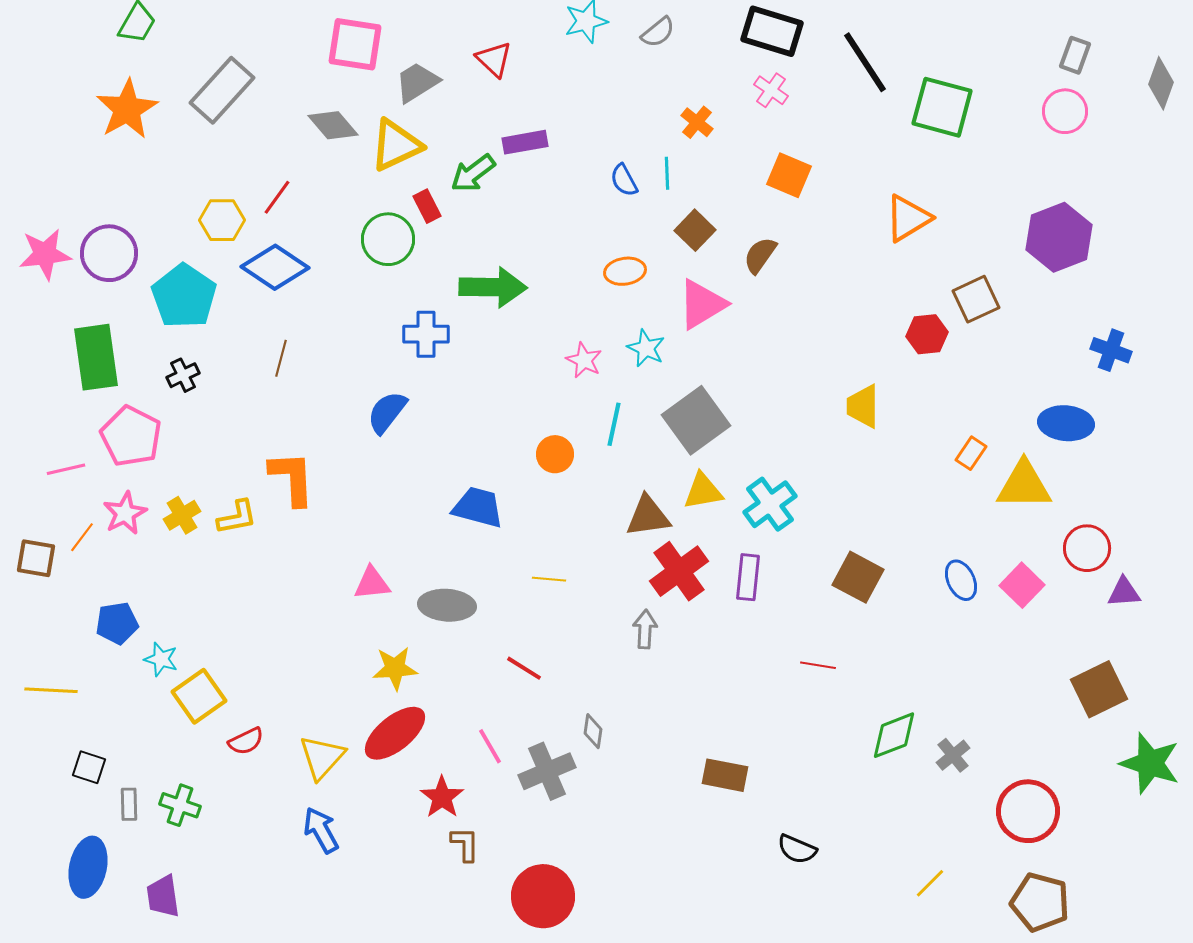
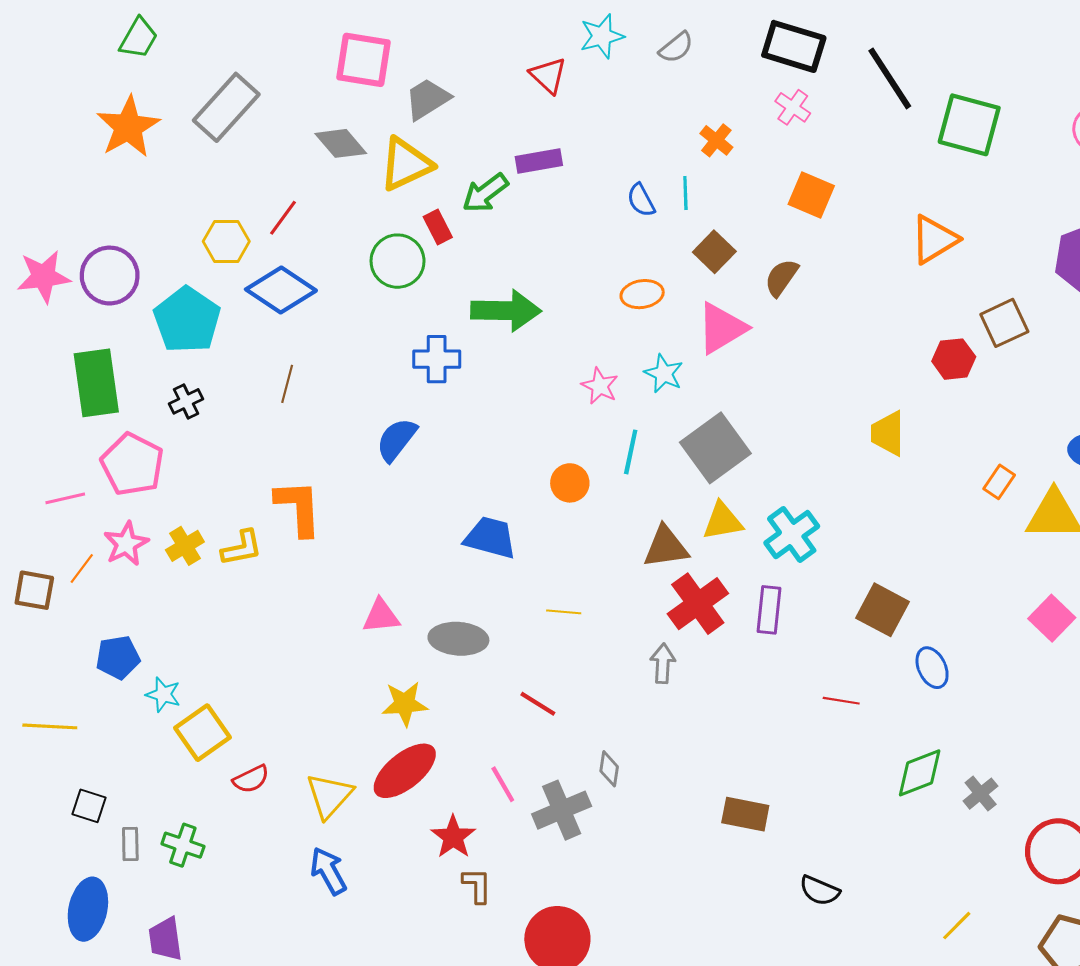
red triangle: (494, 59) -> (548, 75), moved
blue ellipse: (961, 580) -> (932, 668), moved

